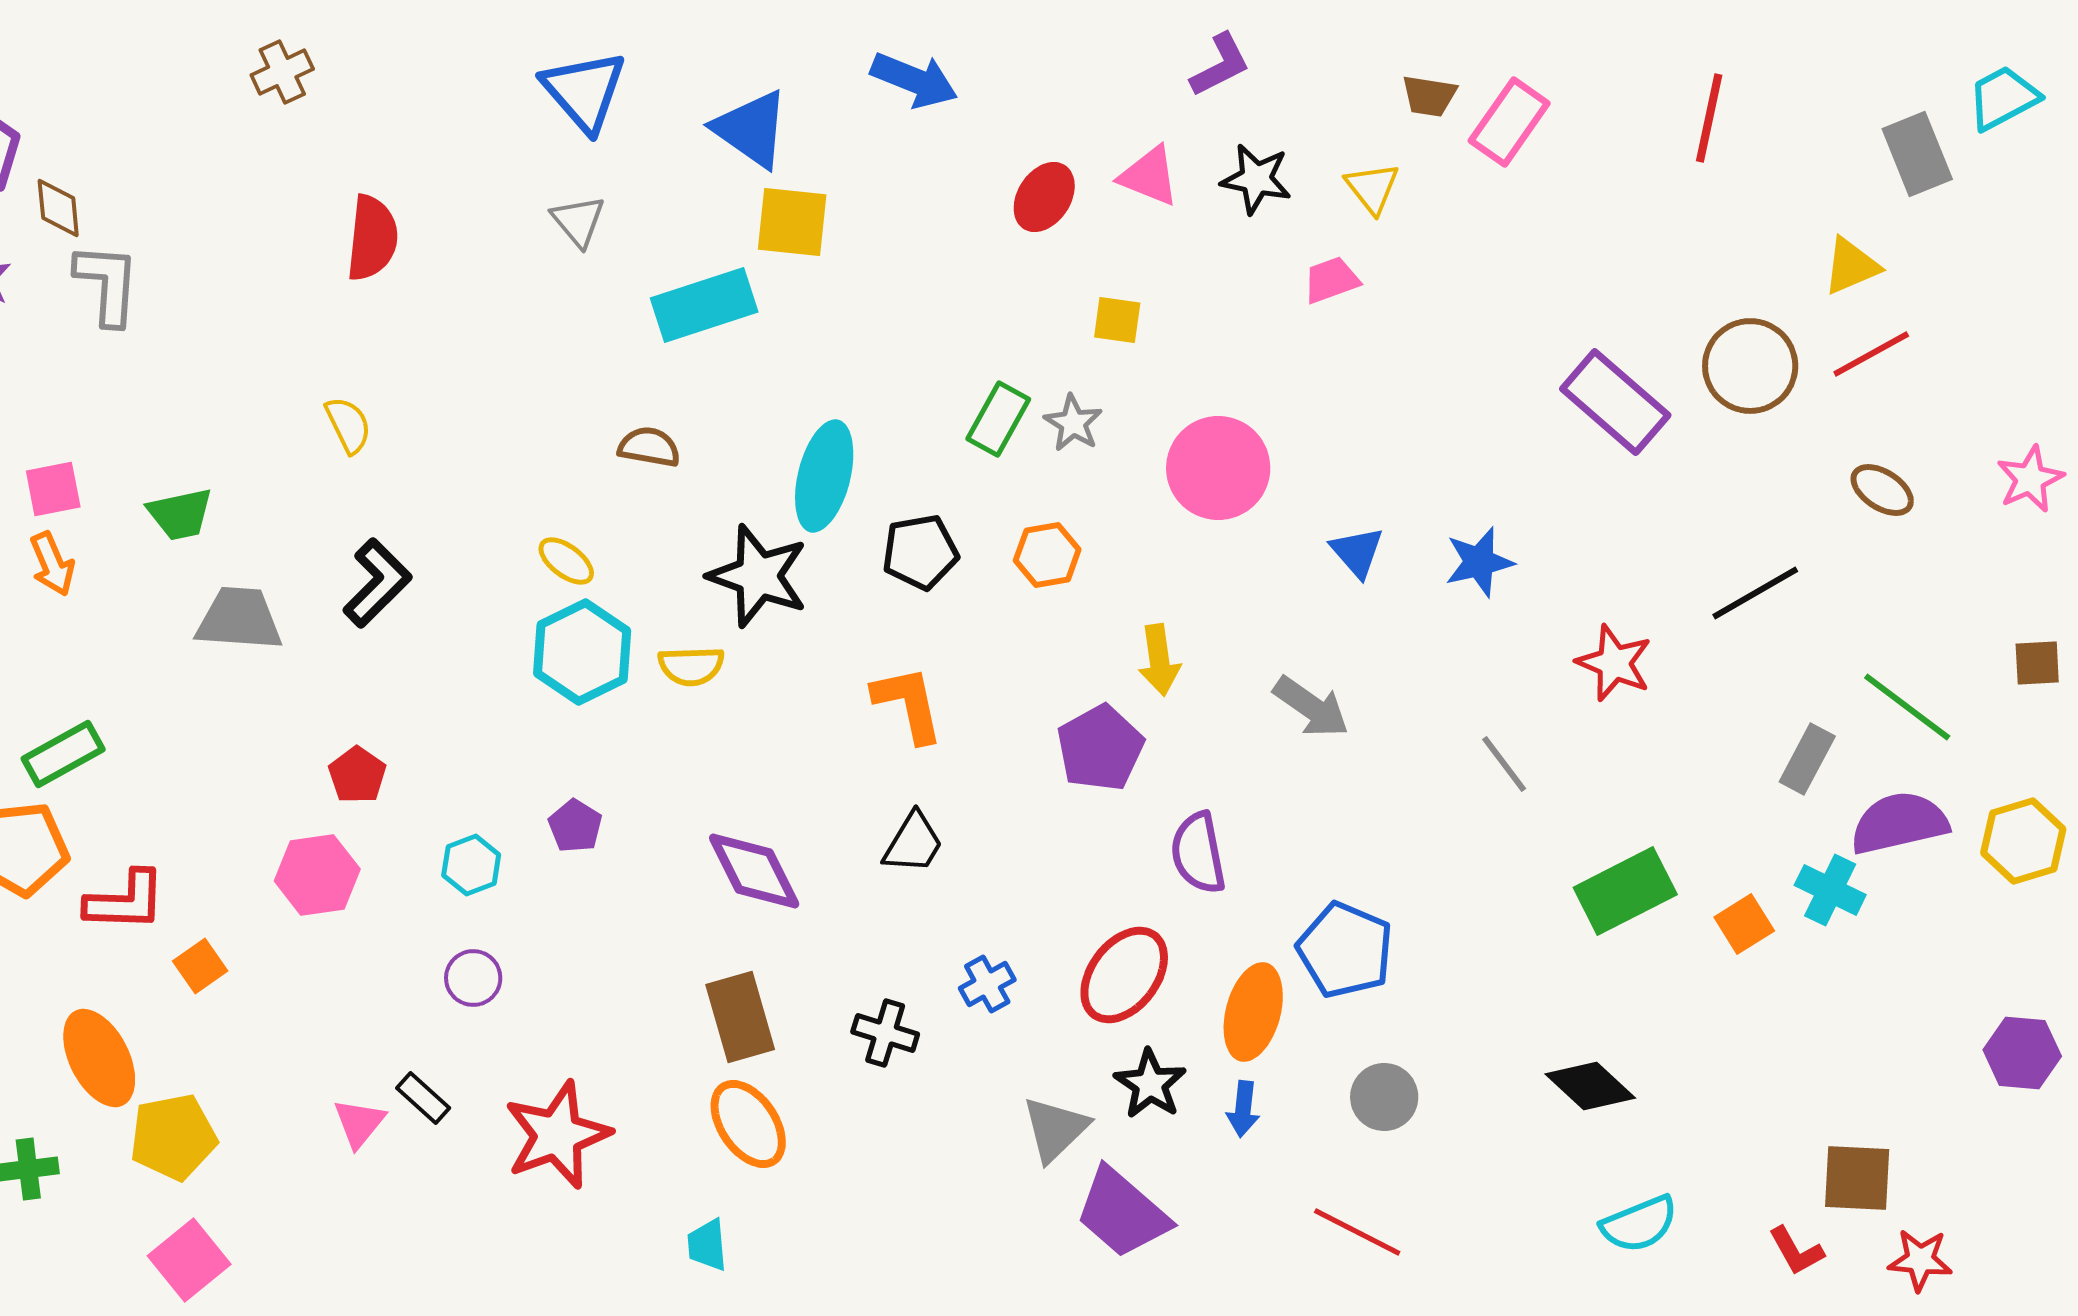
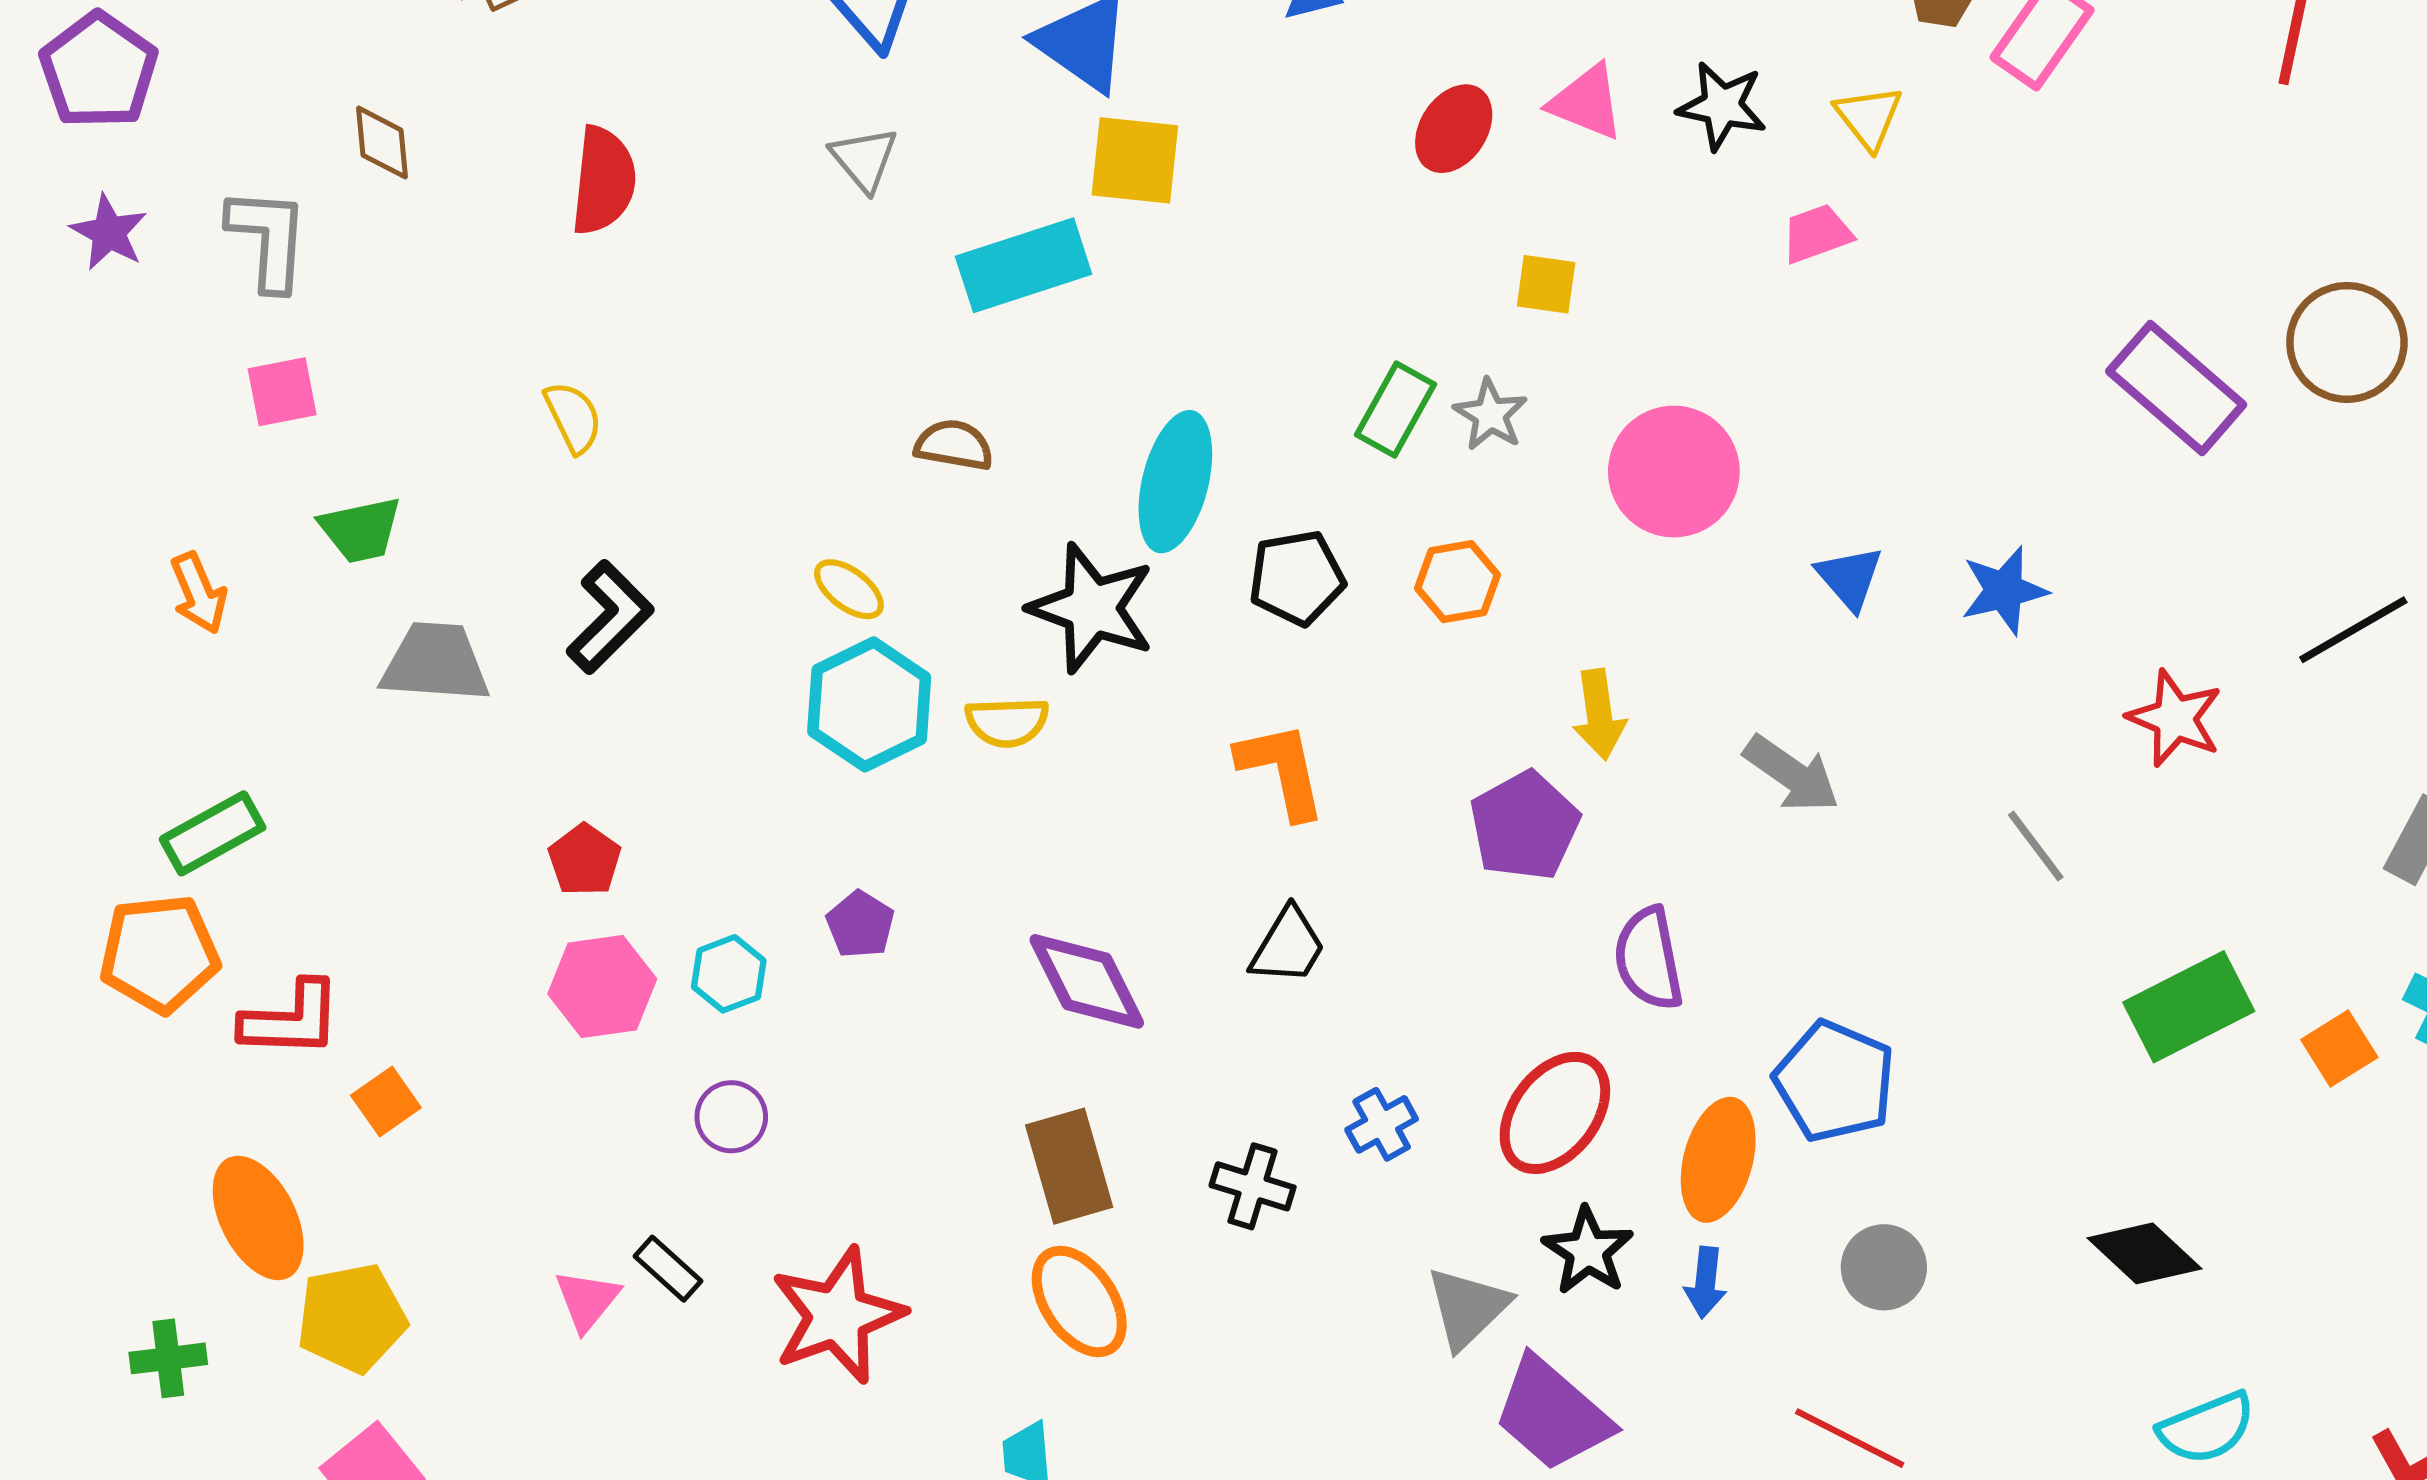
brown diamond: (58, 208) -> (382, 143), moved
pink square: (53, 489) -> (282, 392), moved
pink hexagon: (317, 875) -> (602, 986), moved

